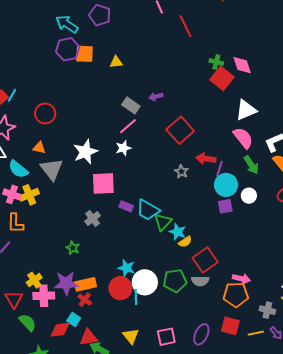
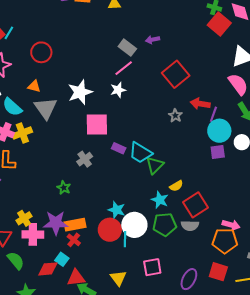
cyan star: (178, 232) -> (160, 200), moved
pink square: (166, 337) -> (152, 267), moved

